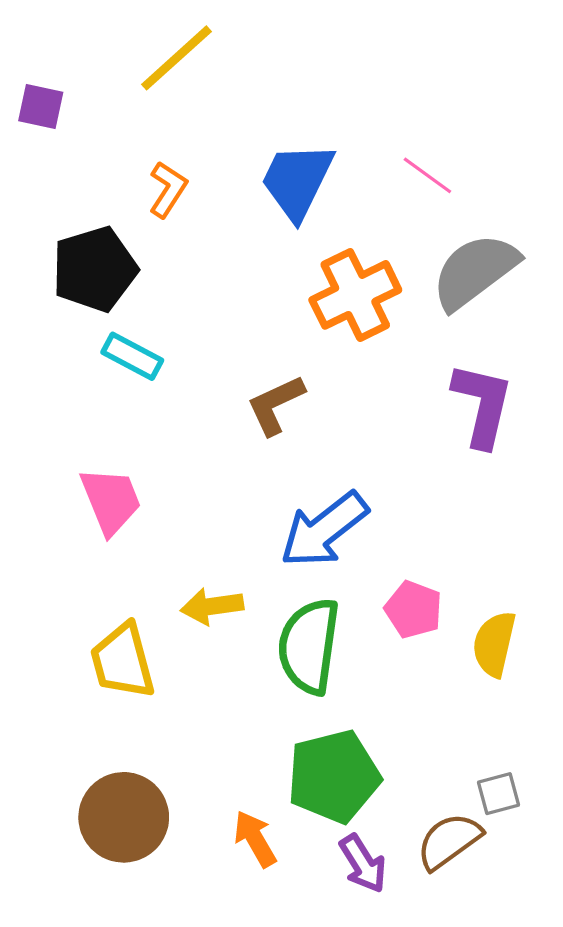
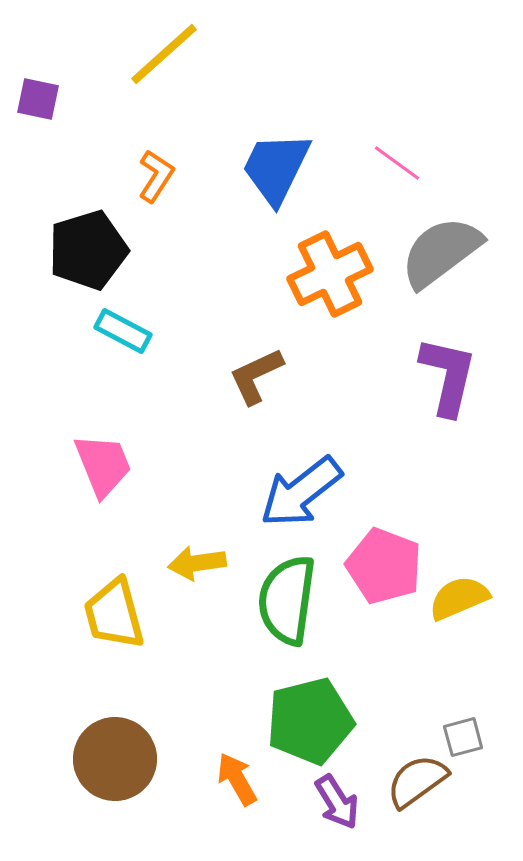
pink pentagon: (413, 609) -> (384, 566), size x1.4
yellow semicircle: (494, 644) -> (459, 598), turned 54

